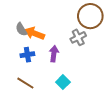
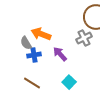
gray semicircle: (21, 29) -> (26, 43), moved
purple arrow: (54, 54) -> (60, 54), turned -49

